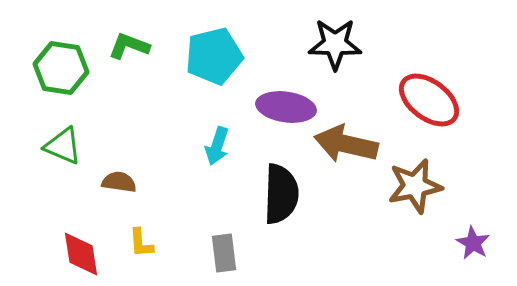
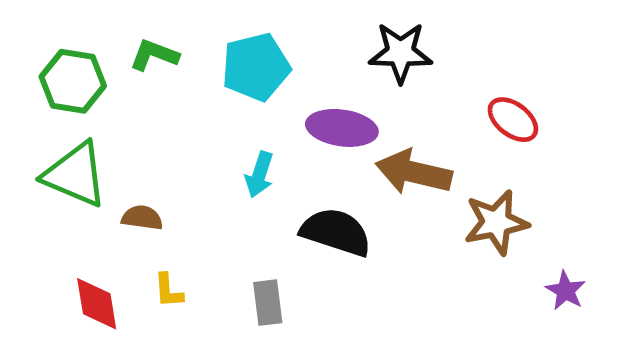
red ellipse: (429, 100) -> (513, 120), size x0.7
green triangle: (63, 146) -> (75, 175), size x1.5
black semicircle: (281, 194) -> (336, 232), turned -74

